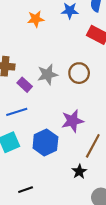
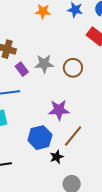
blue hexagon: (45, 143) -> (40, 138), moved

